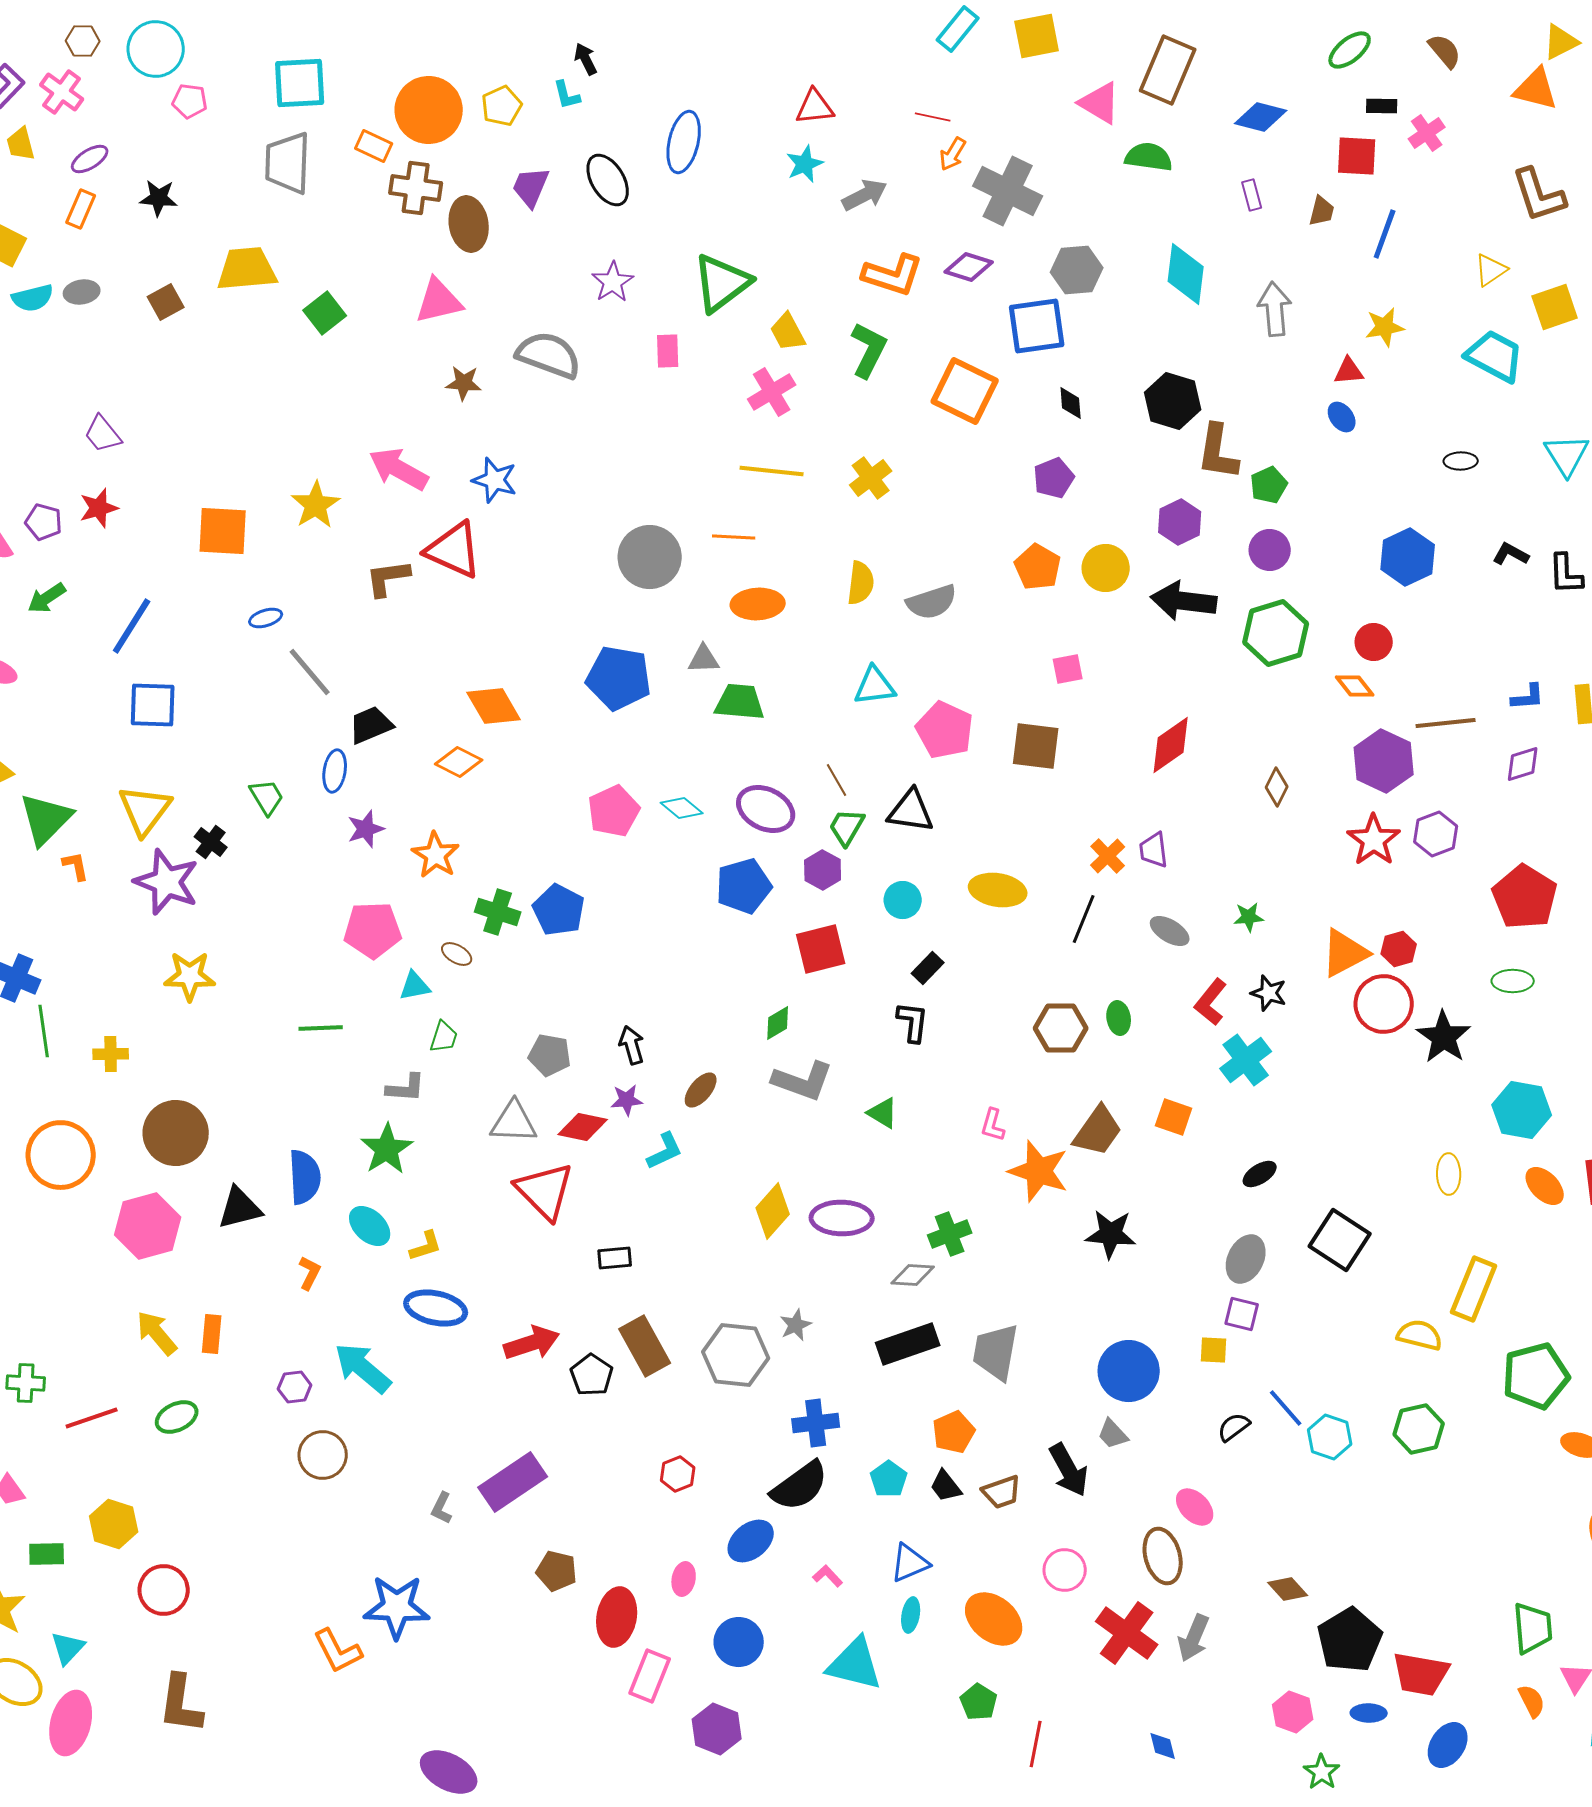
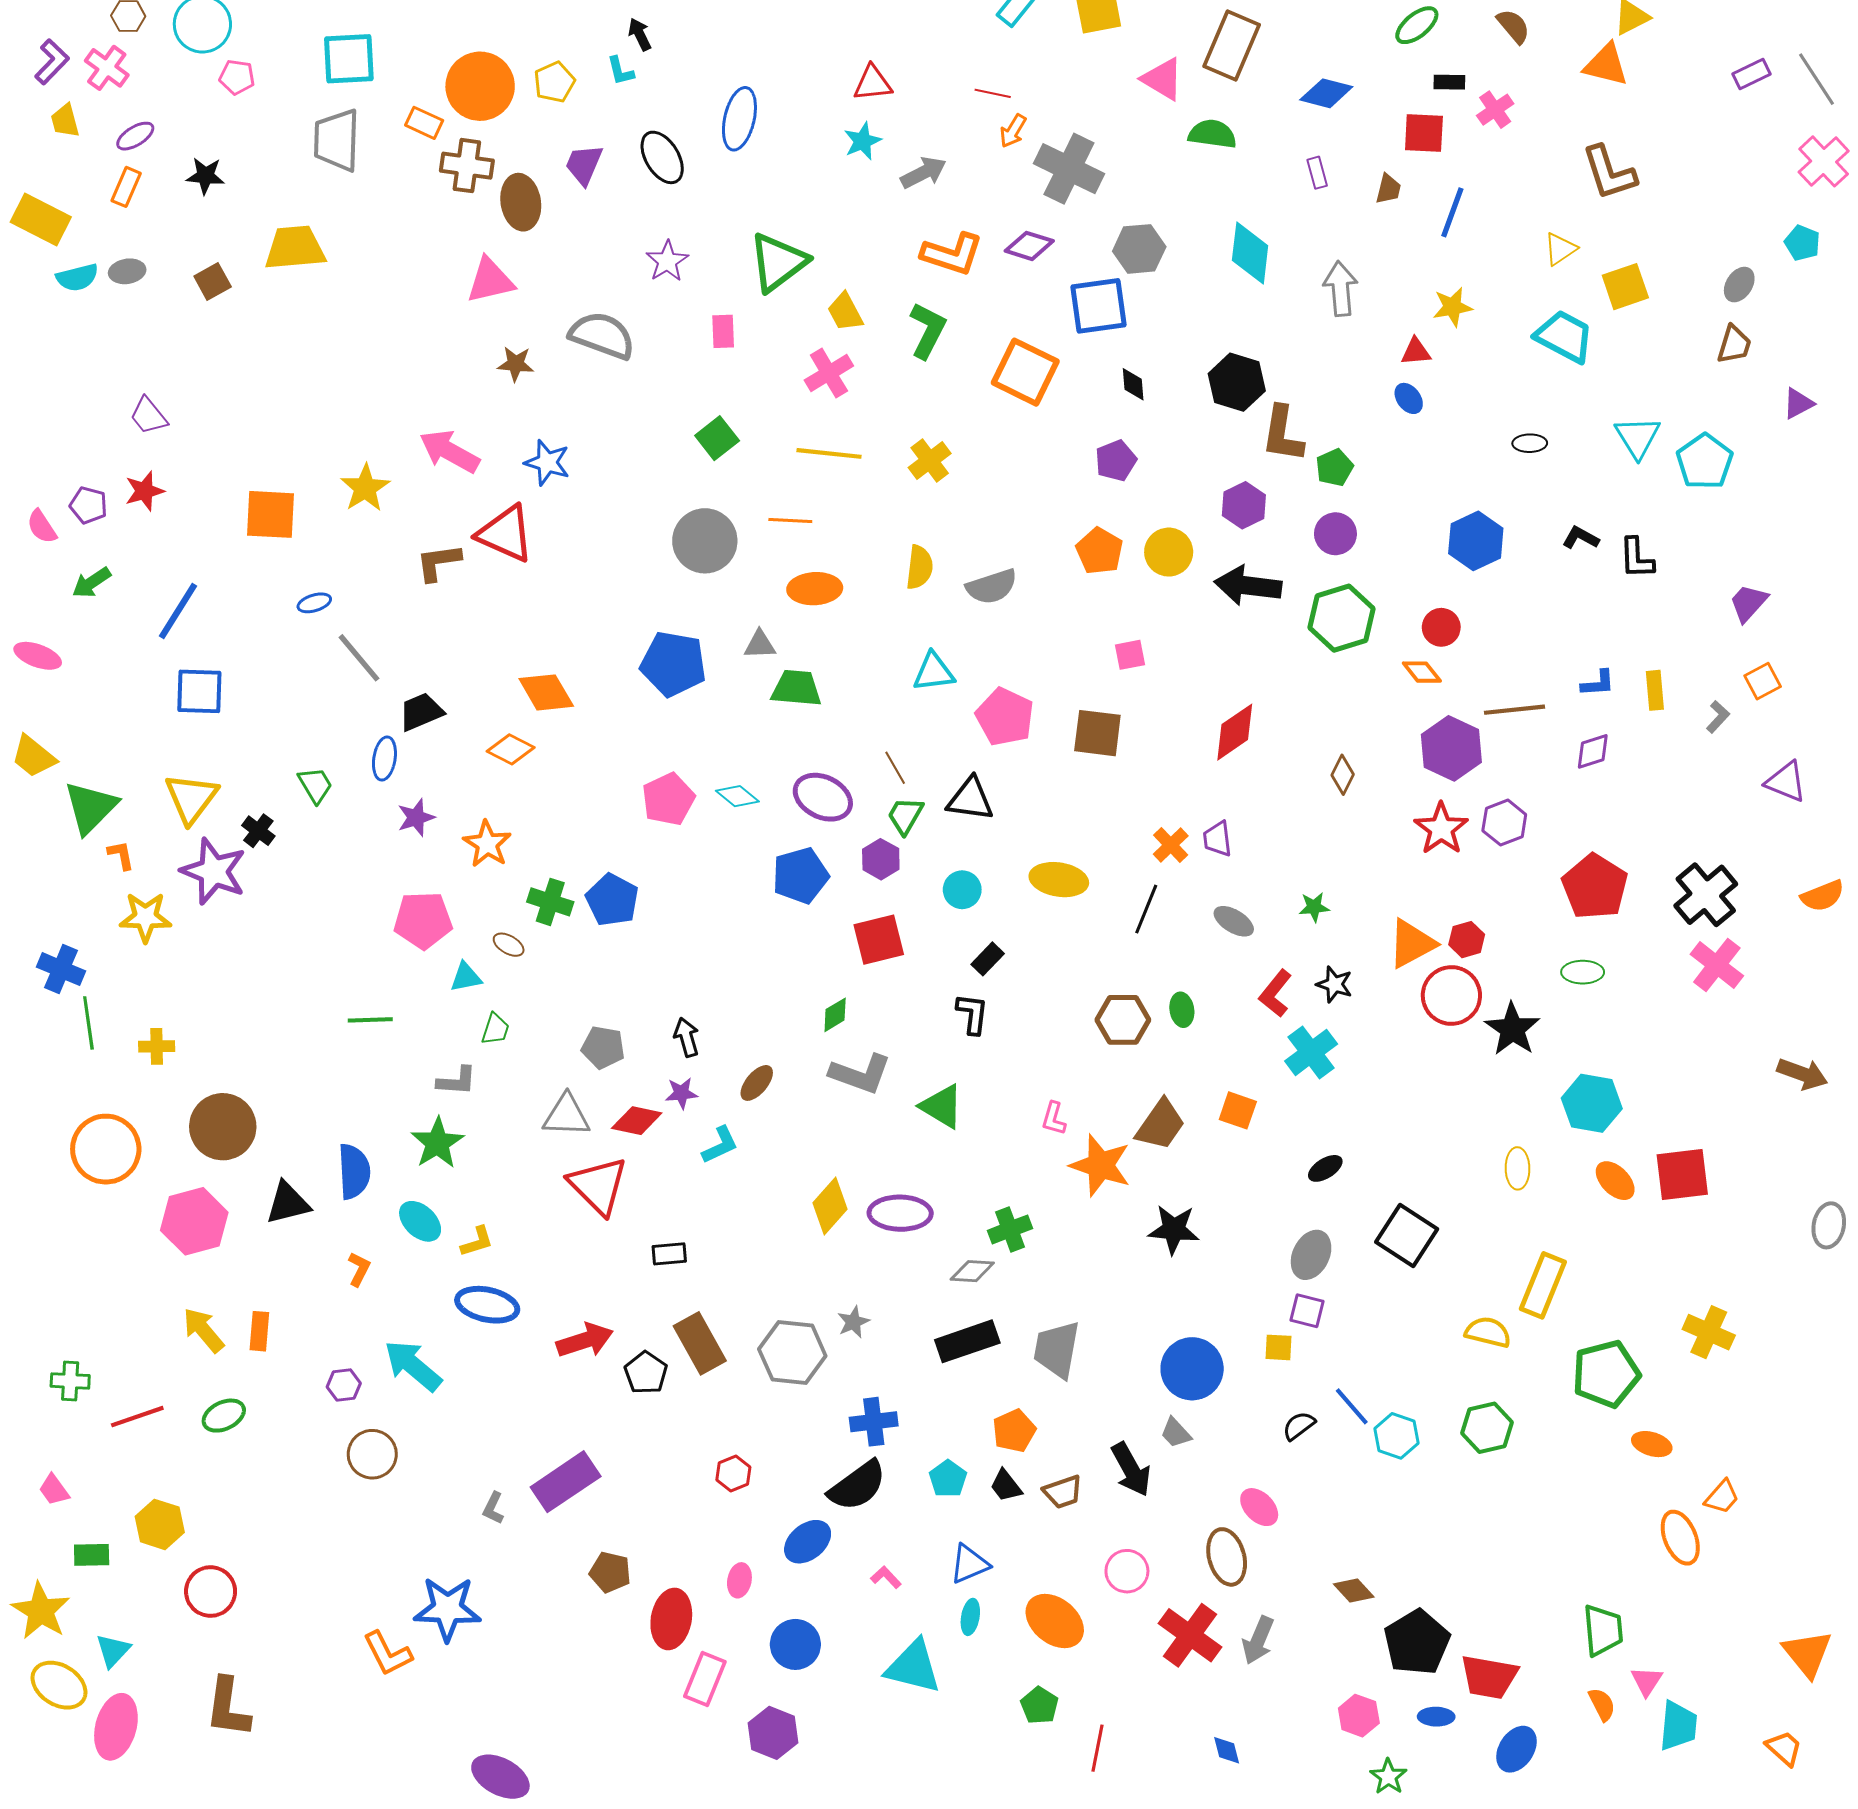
green square: (325, 313) -> (717, 438), moved
yellow star: (190, 976) -> (145, 917), moved
green triangle: (883, 1113) -> (942, 1106), size x1.4

